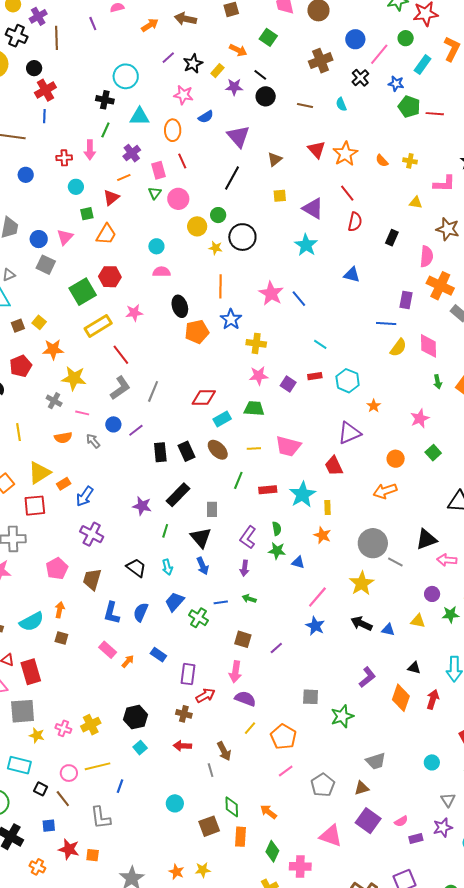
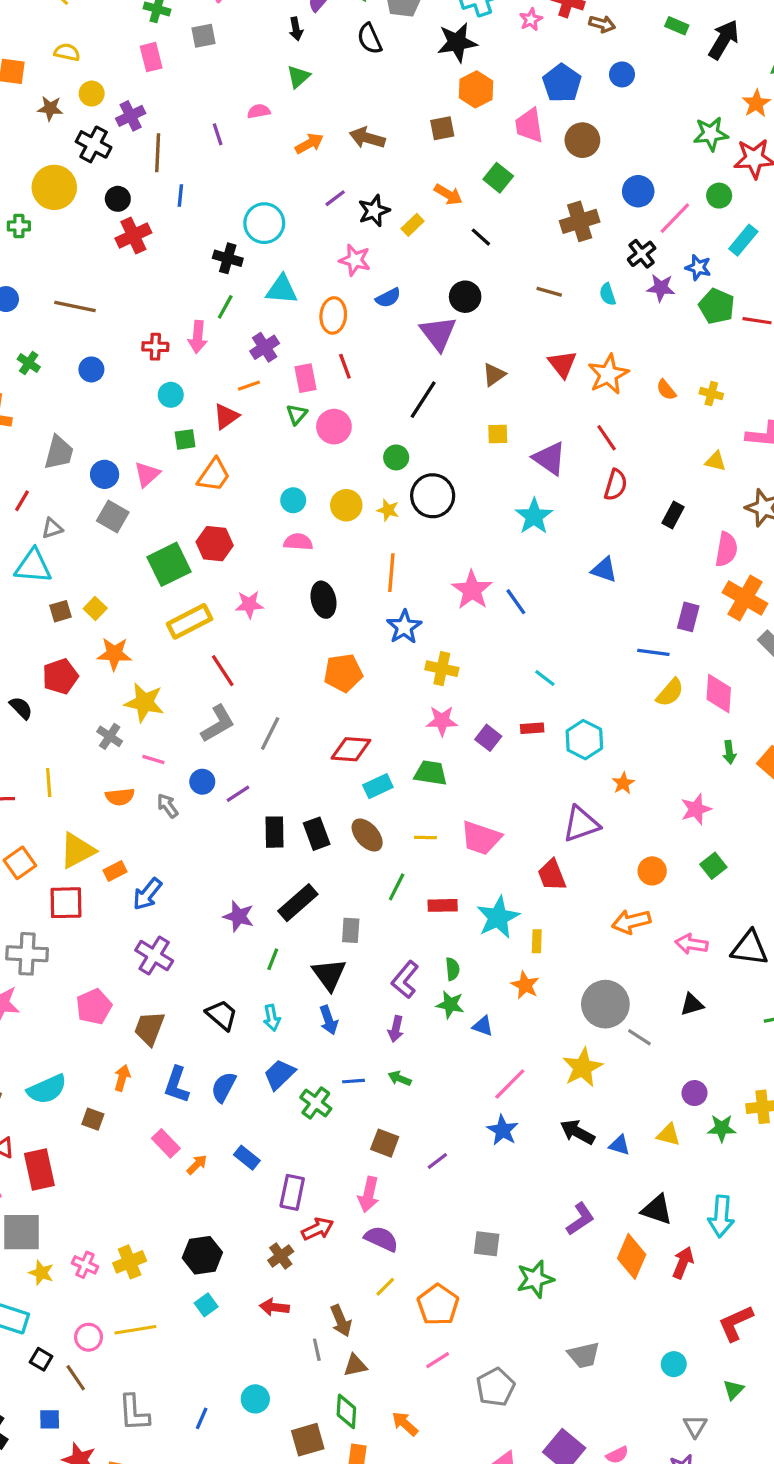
purple star: (234, 87) -> (661, 288), moved
black circle: (266, 96) -> (465, 297), moved
blue line: (44, 116) -> (180, 195), moved
yellow circle: (197, 226) -> (346, 505), moved
orange pentagon: (197, 332) -> (343, 673), moved
black triangle: (426, 539) -> (692, 1004), size x0.7
pink arrow: (447, 560) -> (691, 944), moved
orange arrow: (60, 610) -> (122, 1078), moved
black triangle: (414, 668) -> (657, 1210), size x1.5
brown cross: (184, 714) -> (281, 1256), turned 35
blue line: (120, 786) -> (202, 1418), moved
brown triangle: (362, 788) -> (355, 1365), moved

